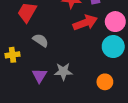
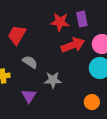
gray star: (63, 71) -> (53, 80), moved

